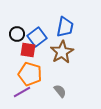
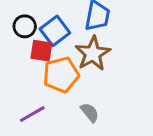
orange pentagon: (30, 74) -> (61, 75), moved, turned -30

